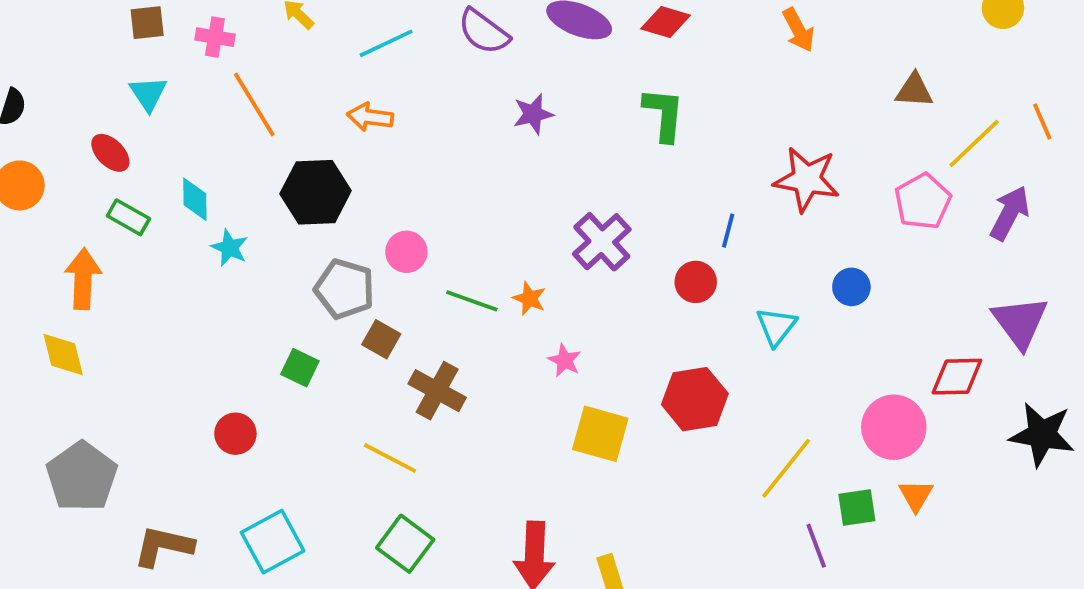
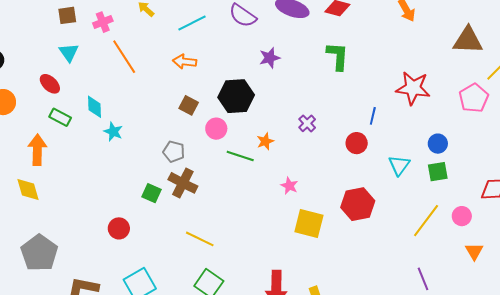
pink cross: (215, 37) -> (103, 22), turned -30
brown triangle: (914, 90) -> (468, 40), size x1.5
black hexagon: (316, 192) -> (236, 96), moved
purple cross: (602, 242) -> (307, 123), size x0.6
pink circle: (406, 252) -> (216, 129), moved
gray pentagon: (345, 289) -> (174, 152), size x0.7
orange star: (529, 298) -> (265, 141), moved, turned 30
brown square: (381, 339) -> (189, 105), moved
brown cross: (437, 391) -> (183, 183), moved
pink circle: (894, 427) -> (462, 216), size x0.6
yellow line: (786, 468) -> (426, 221), moved
green square: (857, 508) -> (438, 172), moved

